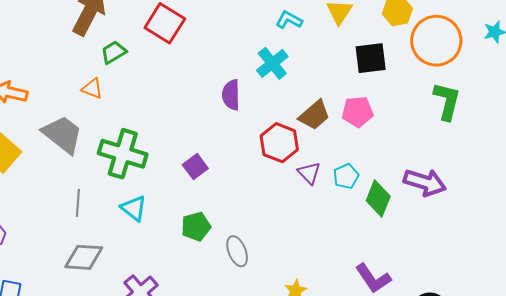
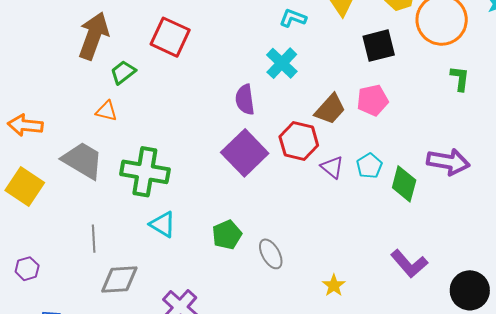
green L-shape: (447, 101) -> (460, 78), size x0.7
purple square: (195, 167) -> (245, 153), moved, size x1.8
gray line: (78, 203) -> (94, 239), moved

